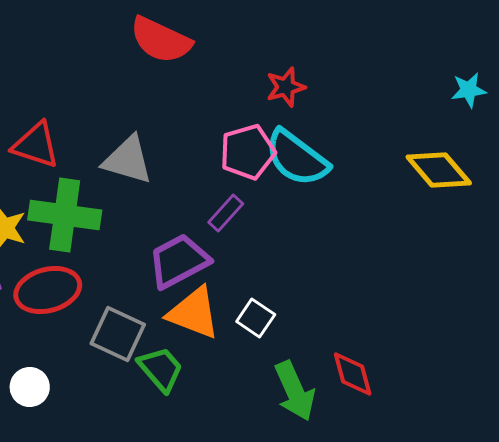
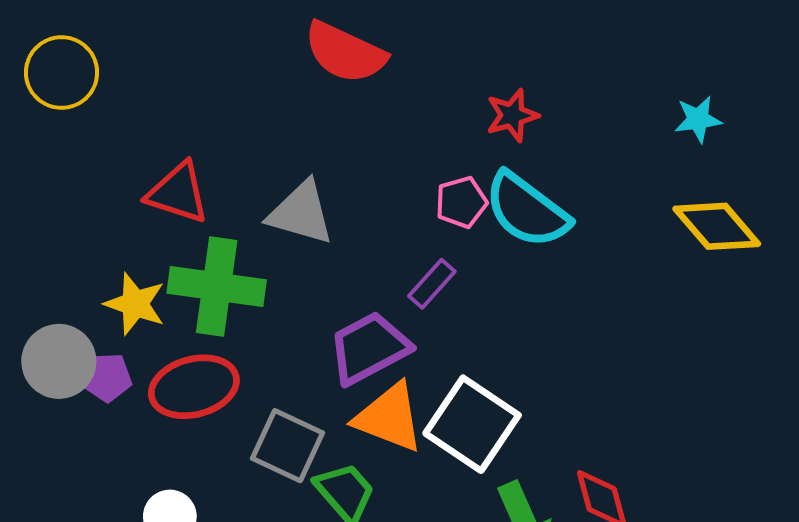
cyan star: (469, 90) -> (698, 119), moved
pink pentagon: (248, 152) -> (461, 202), size x0.7
white square: (256, 318) -> (472, 424), size x1.8

